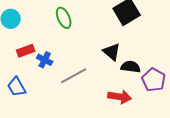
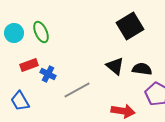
green ellipse: (64, 18) -> (41, 32), moved
black semicircle: (131, 67) -> (142, 69), moved

